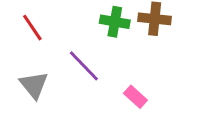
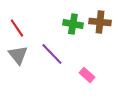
gray triangle: (34, 85) -> (18, 55), moved

